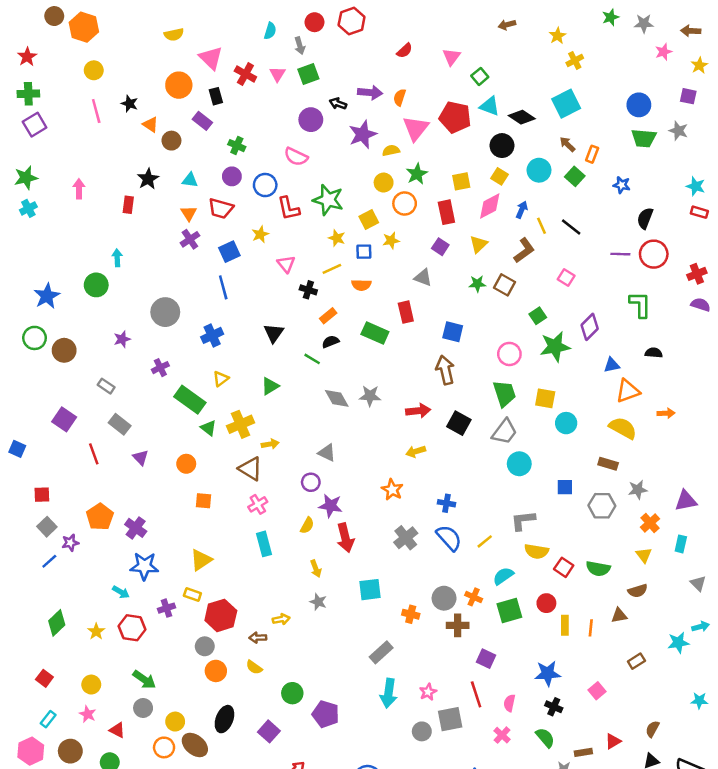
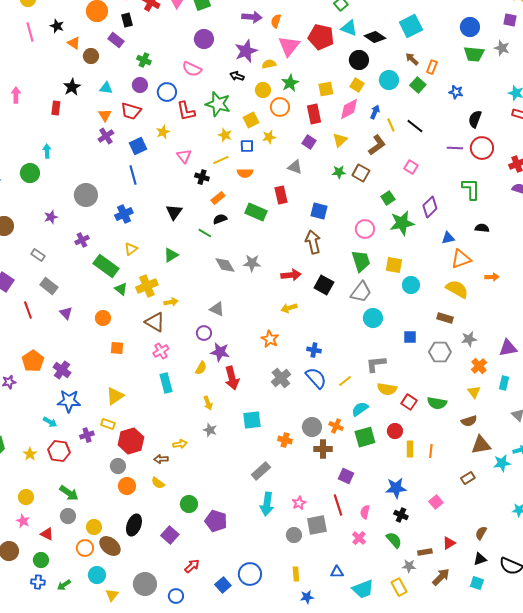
black arrow: (338, 104) -> (237, 76), moved
brown triangle: (619, 615) -> (481, 445), moved, size x1.5

